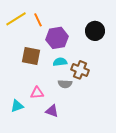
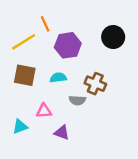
yellow line: (16, 19) -> (24, 42), moved
brown square: (31, 56) -> (25, 75), moved
cyan semicircle: (60, 62) -> (58, 78), moved

